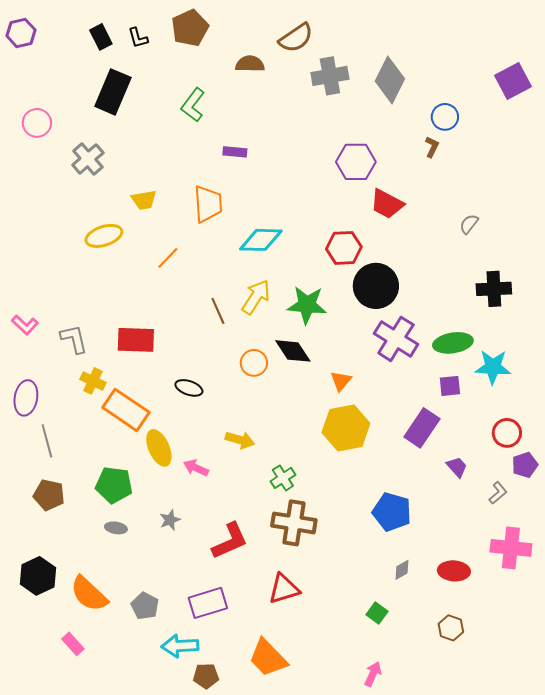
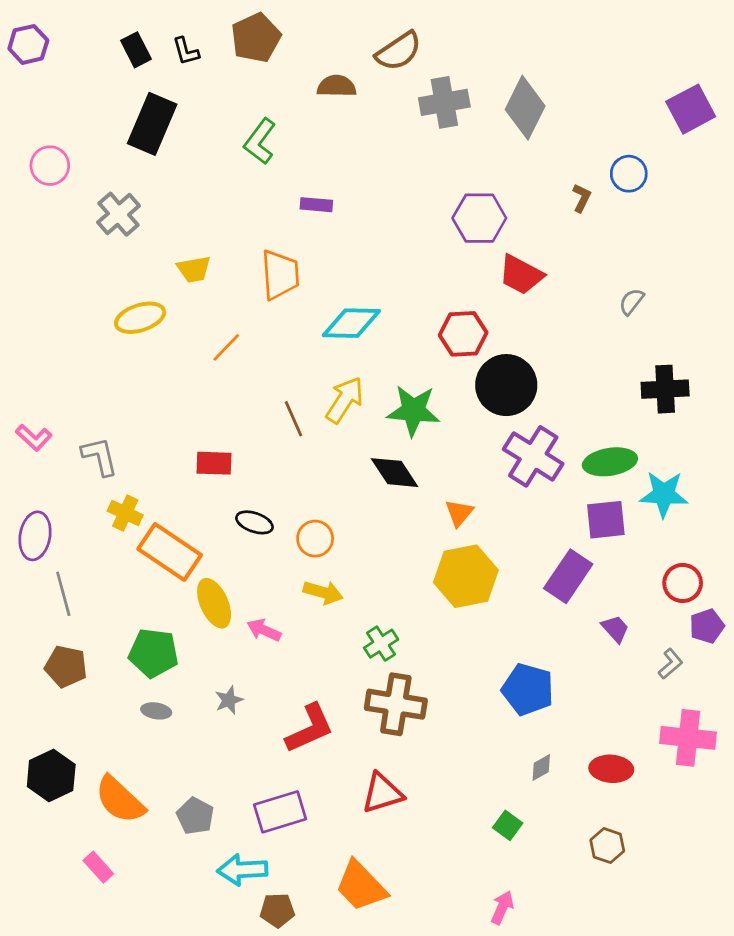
blue circle: (445, 117) -> (629, 174), moved
red rectangle: (136, 340) -> (214, 463), moved, size x0.7
orange circle: (254, 363) -> (315, 539), moved
purple square: (450, 386) -> (606, 520), size x1.4

